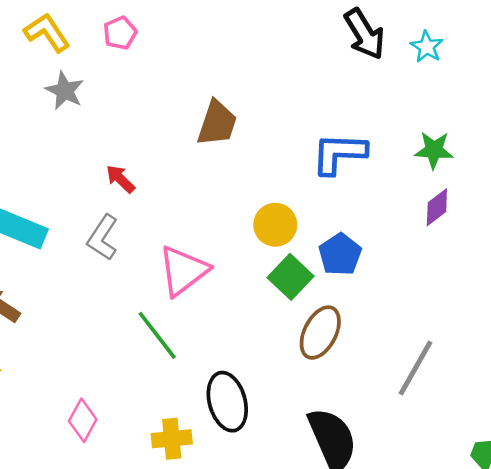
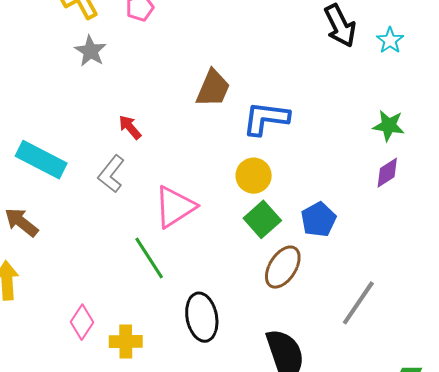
blue L-shape: (339, 154) -> (266, 118), moved
blue pentagon: (340, 254) -> (318, 220), moved
yellow cross: (172, 439) -> (126, 341), moved

